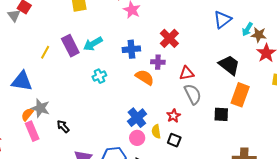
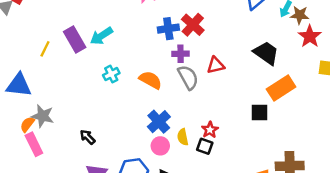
blue cross: (131, 49) -> (168, 29), moved
orange semicircle: (145, 77) -> (150, 80), moved
gray semicircle: (193, 94) -> (188, 77), moved
orange rectangle: (240, 95) -> (281, 88), turned 40
red star: (174, 116) -> (210, 130), moved
black arrow: (63, 126) -> (88, 137), moved

